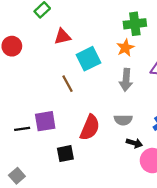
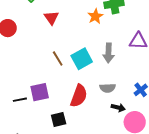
red triangle: (62, 37) -> (51, 18), turned -49
orange star: (125, 48) -> (95, 16), moved
cyan square: (88, 59) -> (82, 59), moved

